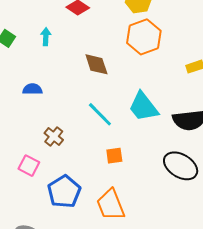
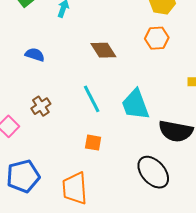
orange hexagon: (144, 37) -> (157, 38), size x0.7
brown diamond: (96, 64) -> (103, 50), turned -32
blue pentagon: (64, 192) -> (23, 176), moved

